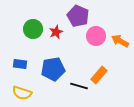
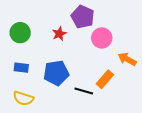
green circle: (33, 29) -> (20, 33), moved
orange arrow: (120, 41) -> (127, 59), moved

